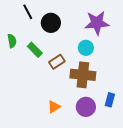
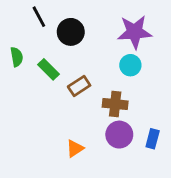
cyan circle: (86, 48) -> (130, 65), moved
brown cross: (83, 75) -> (115, 104), size x0.7
purple circle: (86, 107) -> (119, 135), moved

